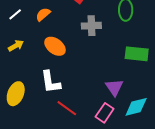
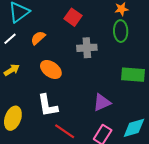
purple triangle: (114, 87) -> (102, 103), moved, turned 42

